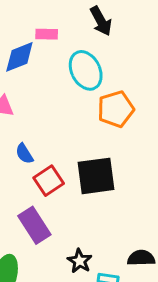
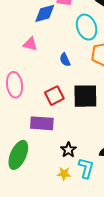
blue semicircle: (24, 154) -> (65, 60), moved
purple rectangle: (34, 225) -> (42, 123), turned -60

